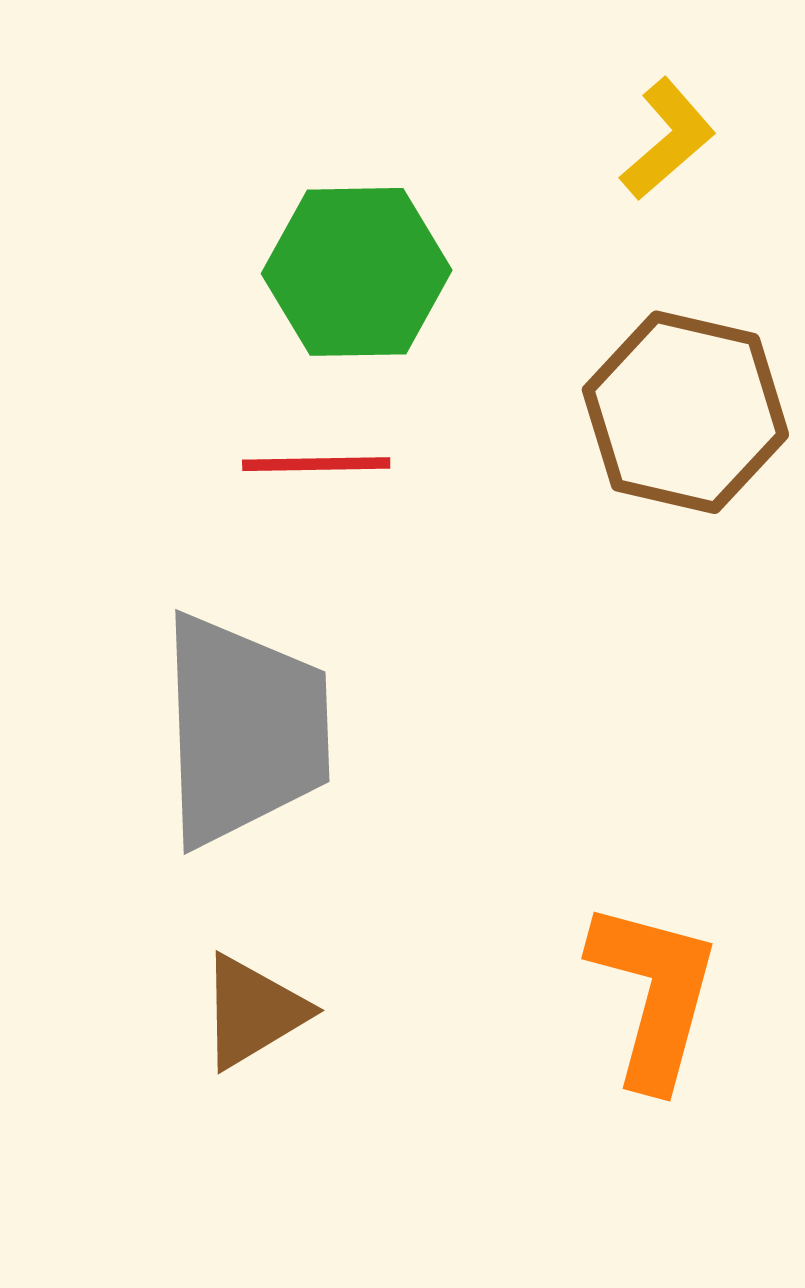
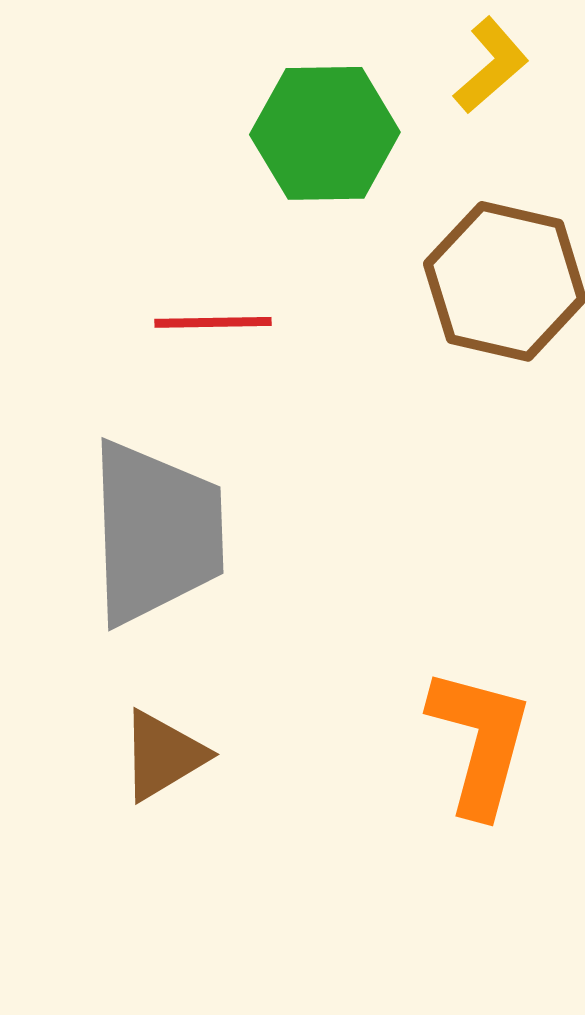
green hexagon: (357, 272) -> (325, 133), moved

